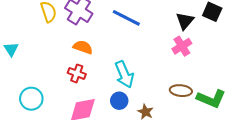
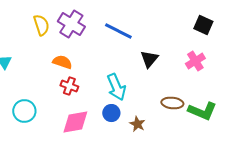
black triangle: (185, 21) -> (149, 59), moved
pink cross: (182, 46) -> (195, 61), moved
orange semicircle: (83, 47) -> (62, 62), moved

